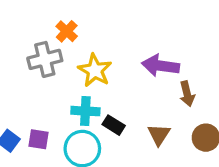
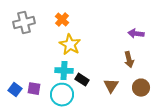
orange cross: (67, 31) -> (62, 20), moved
gray cross: (45, 59) -> (24, 23), moved
purple arrow: (161, 66) -> (136, 34), moved, size x0.7

